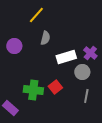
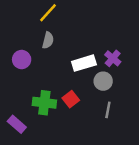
gray semicircle: (45, 38) -> (48, 40), moved
purple circle: (14, 46) -> (22, 60), moved

